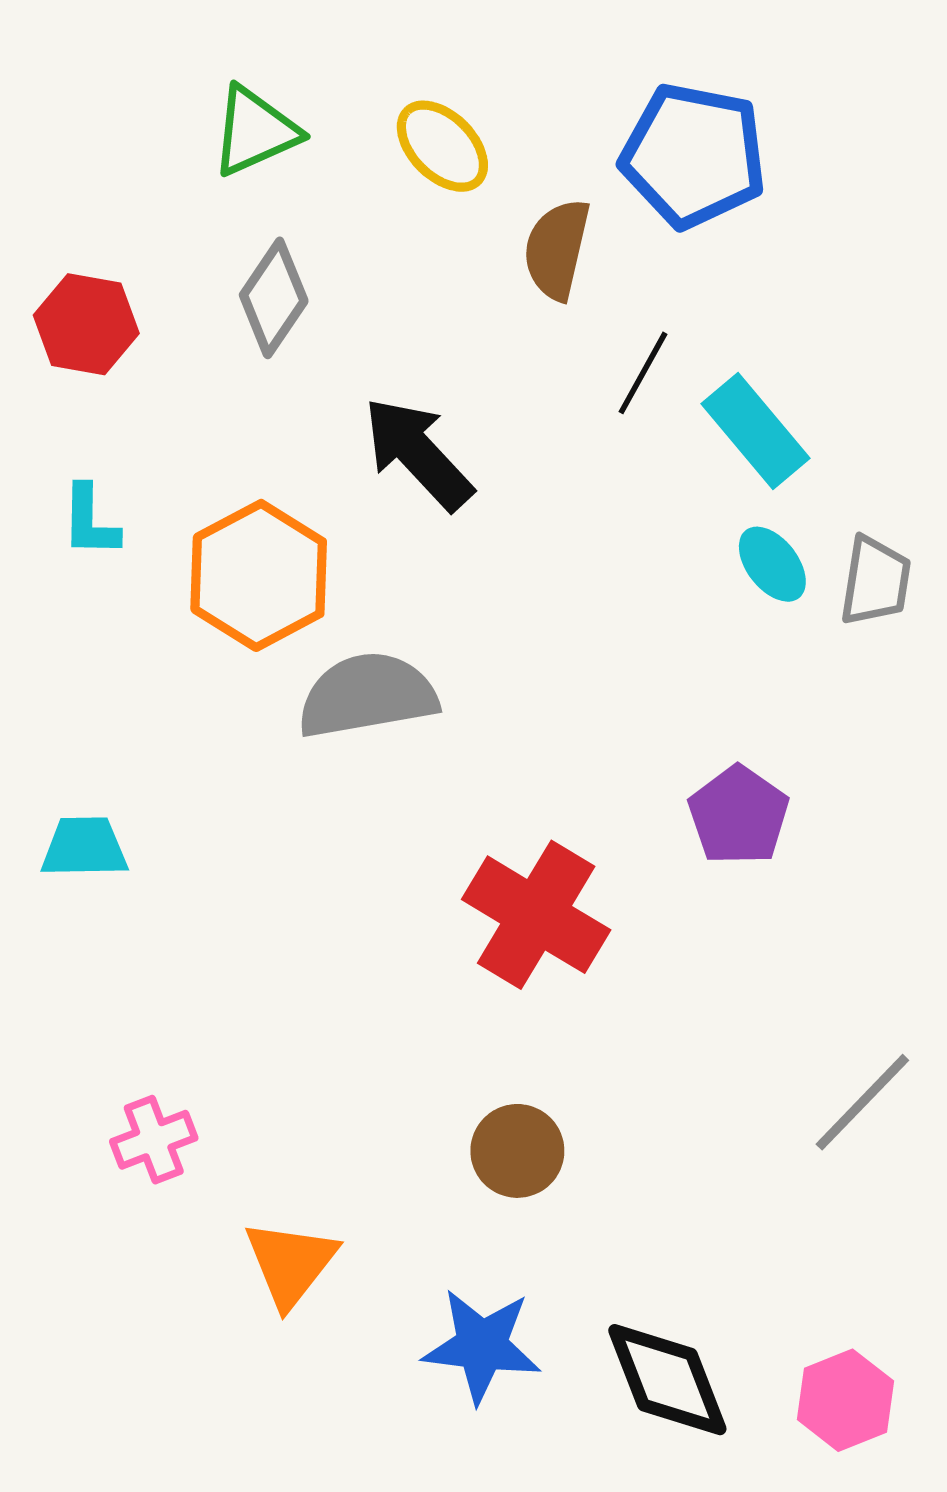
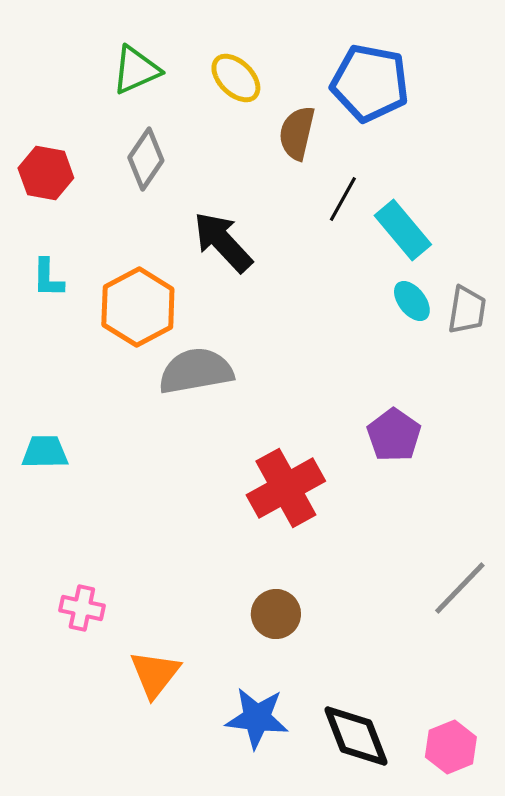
red cross: (536, 915) -> (286, 488), turned 30
pink cross: (154, 1140) -> (82, 608), turned 33

